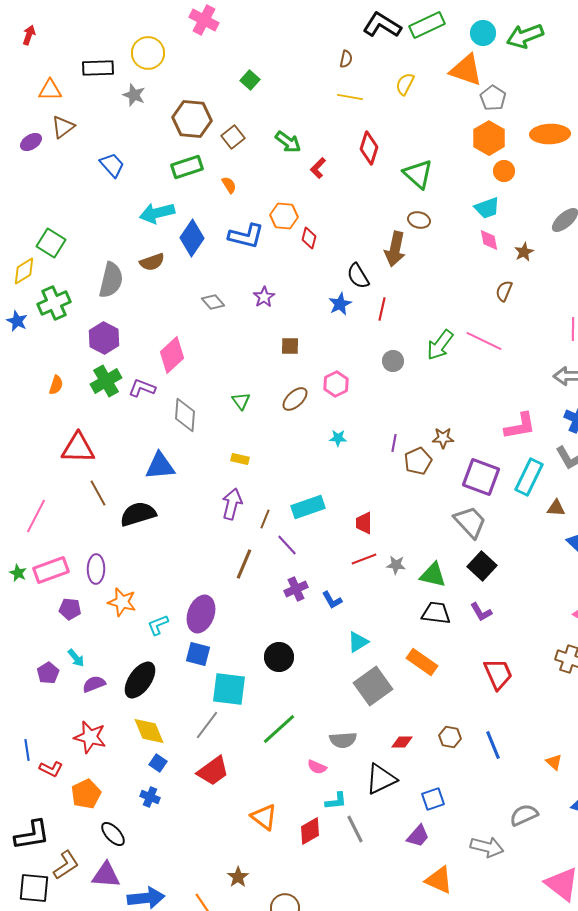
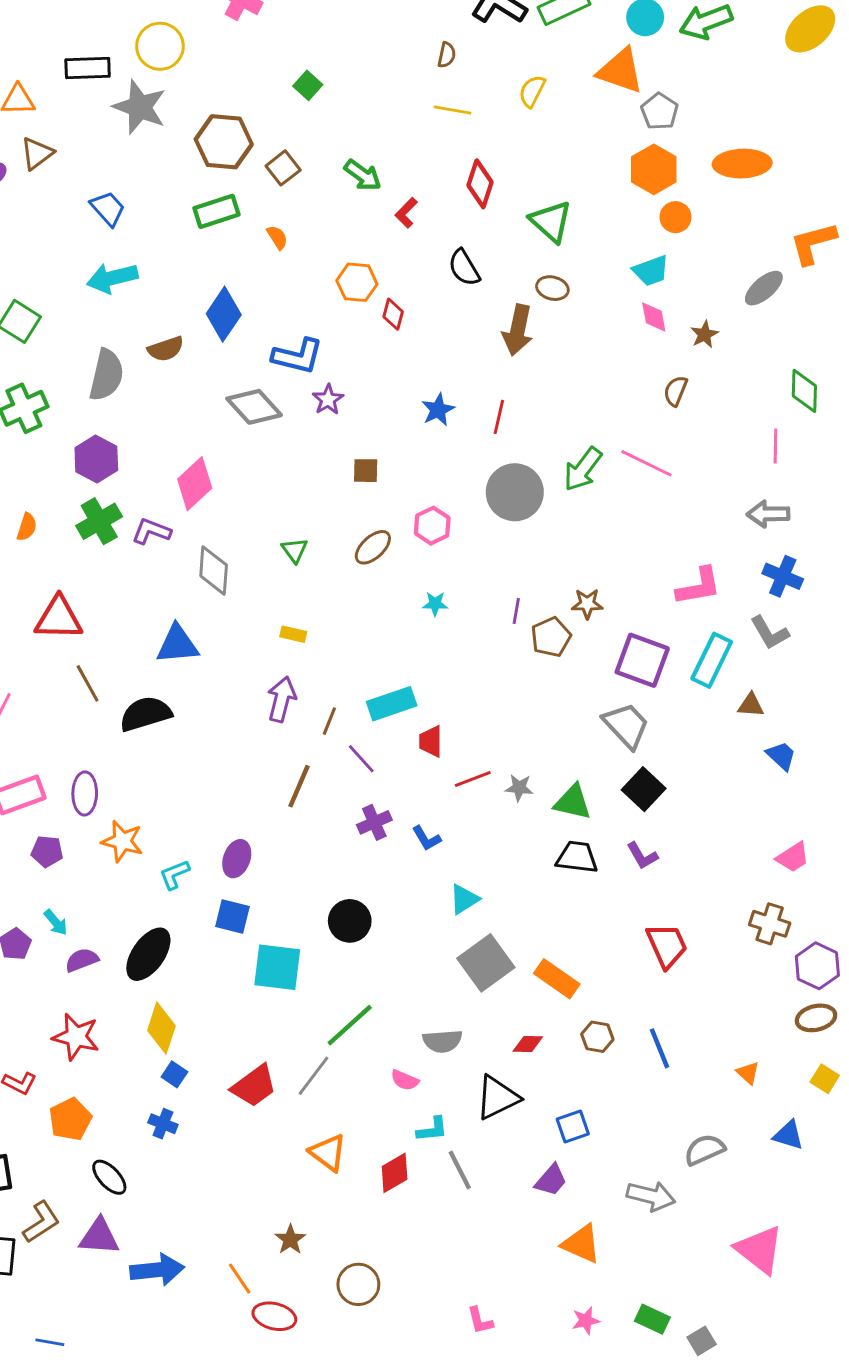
gray star: (134, 95) -> (140, 107), size x1.6
cyan arrow: (157, 213) -> (112, 278), moved
blue L-shape: (246, 236) -> (298, 356), moved
black semicircle: (358, 276) -> (464, 268), moved
gray diamond: (213, 302) -> (254, 407), size x1.6
gray circle: (393, 361) -> (515, 492), size x1.8
red trapezoid: (364, 523) -> (431, 741), moved
purple ellipse: (201, 614) -> (237, 859), size x0.7
orange rectangle: (422, 662) -> (557, 979), moved
gray line: (207, 725) -> (313, 1076), moved
yellow diamond: (149, 731) -> (161, 1028), turned 40

